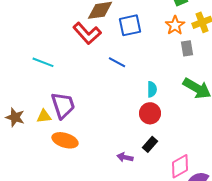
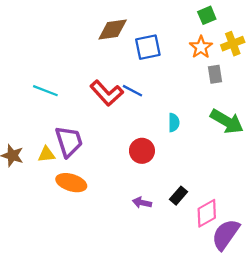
red L-shape: (87, 33) -> (107, 93), moved
red circle: (150, 113) -> (142, 151), moved
black rectangle: (150, 144) -> (179, 196), moved

